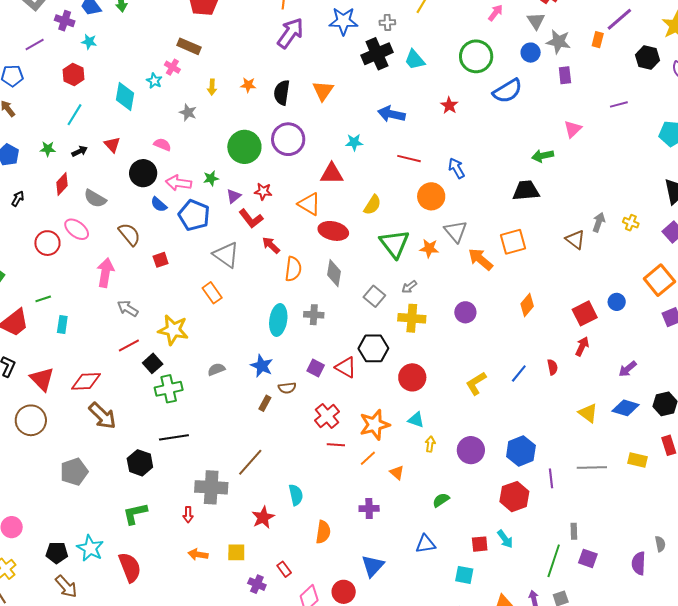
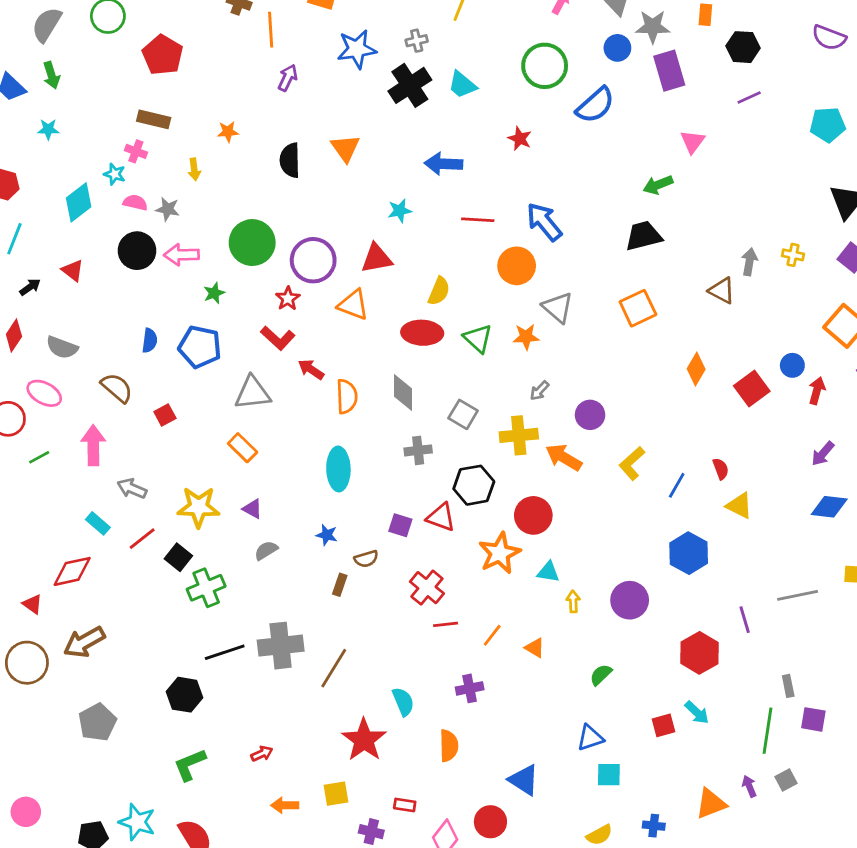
purple arrow: (290, 33) -> (288, 78), size x0.6
cyan star: (89, 42) -> (48, 129), moved
black hexagon: (647, 58) -> (743, 47), moved
purple rectangle: (565, 75) -> (669, 71), size x1.6
orange star: (248, 85) -> (228, 132), moved
cyan diamond: (125, 97) -> (79, 202), turned 52
purple circle: (288, 139) -> (313, 260), moved
pink semicircle: (162, 145) -> (135, 203), moved
blue arrow: (456, 168) -> (544, 222), size x1.4
black circle: (143, 173) -> (137, 251), moved
pink arrow: (178, 183) -> (182, 255), moved
red star: (263, 191) -> (288, 298), turned -30
purple triangle: (234, 196) -> (252, 509), moved, turned -42
blue semicircle: (159, 204) -> (150, 341), turned -114
red ellipse: (333, 231) -> (422, 333), moved
green triangle: (394, 244) -> (478, 338), size x0.7
gray triangle: (226, 255) -> (253, 393), turned -32
orange arrow: (481, 259) -> (564, 457), moved
gray arrow: (409, 287) -> (539, 391), moved
green line: (43, 299) -> (39, 457), moved
orange diamond: (527, 305) -> (696, 369), moved
gray cross: (314, 315) -> (418, 450), moved
cyan rectangle: (62, 324) -> (98, 523), moved, turned -48
red arrow: (582, 346) -> (817, 391), moved
blue star: (262, 366) -> (327, 535), size x0.7
red triangle: (42, 379) -> (32, 604), size x0.6
red diamond: (86, 381) -> (72, 571), moved
yellow L-shape: (476, 383) -> (632, 463), moved
yellow triangle: (588, 413) -> (739, 506), moved
brown arrow: (102, 416) -> (84, 642), moved, turned 116
orange star: (375, 425) -> (500, 553), moved
blue hexagon: (521, 451) -> (689, 553), moved
gray cross: (211, 487) -> (281, 646), moved
purple cross: (369, 508) -> (470, 688), moved
red arrow: (188, 515) -> (262, 754), turned -105
red star: (263, 517) -> (364, 740), size x1.4
blue triangle: (373, 566) -> (524, 780), turned -30
red rectangle: (284, 569) -> (405, 805), turned -35
cyan square: (464, 575) -> (609, 775), moved

